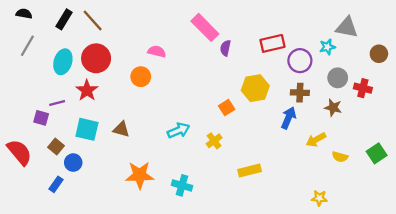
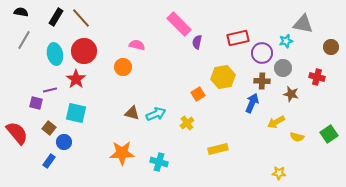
cyan ellipse: (63, 62) -> (55, 54), turned -30
gray circle: (338, 78) -> (283, 68), moved
brown triangle: (121, 129) -> (132, 113), moved

